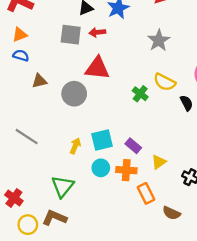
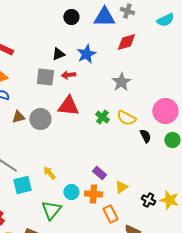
gray circle: (74, 94) -> (40, 119), moved
green cross: (140, 94) -> (102, 117), moved
cyan square: (102, 140) -> (22, 185), moved
yellow arrow: (75, 146) -> (49, 173), turned -64
green triangle: (63, 186) -> (51, 210), moved

